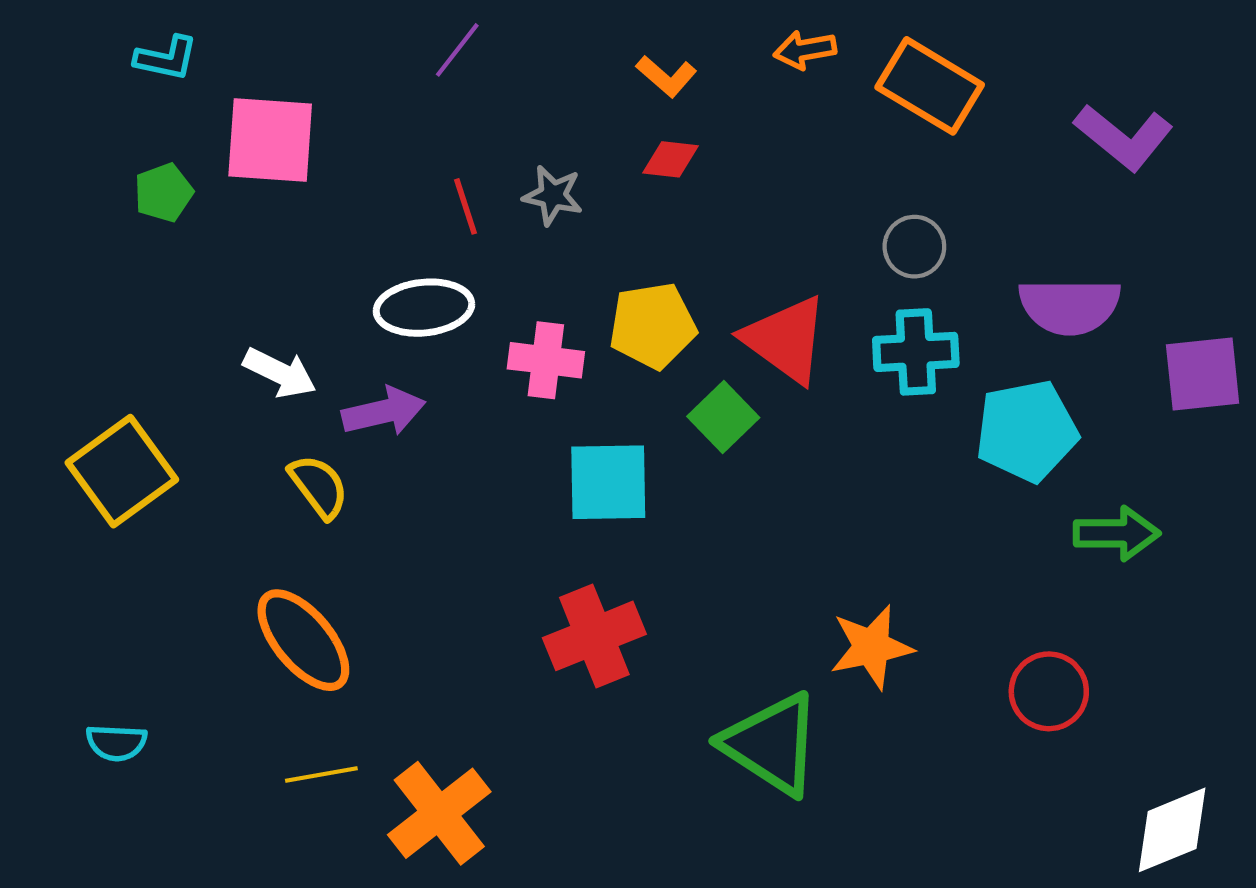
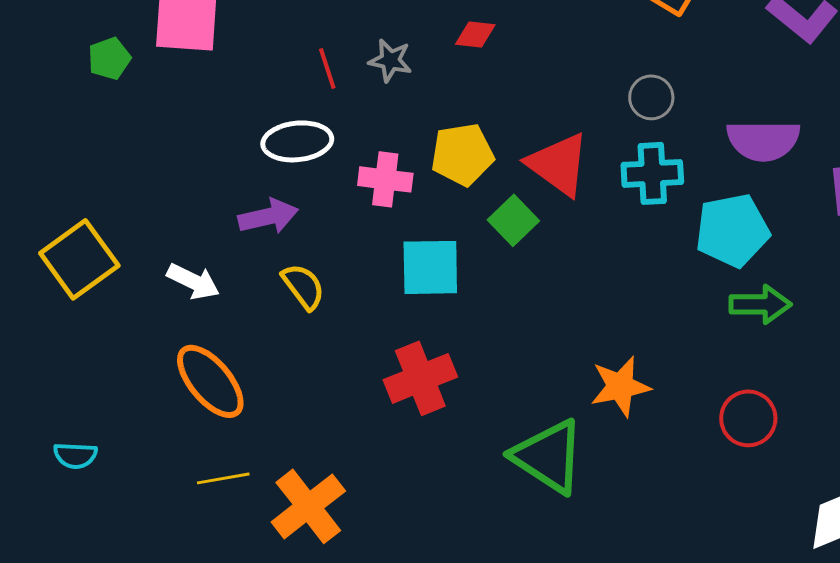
white arrow: (280, 373) -> (193, 281), moved
yellow semicircle: (319, 486) -> (303, 286), moved
green arrow: (1117, 533) -> (760, 304), moved

